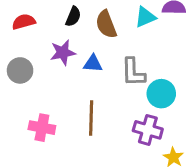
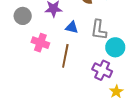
blue triangle: (93, 64) -> (72, 27), moved
pink cross: (42, 128) -> (40, 43), moved

